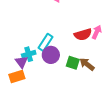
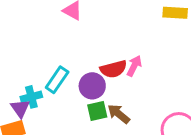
purple circle: (51, 55) -> (92, 86), moved
green square: (73, 63) -> (97, 111), turned -32

